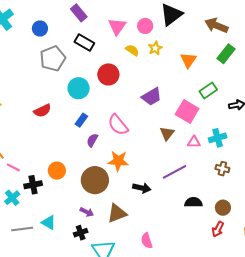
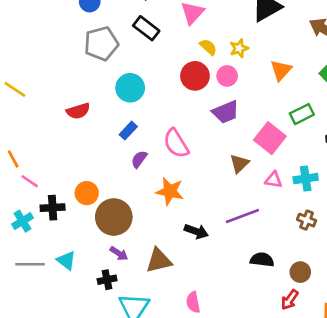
pink circle: (145, 26) -> (227, 76), moved
red circle: (108, 74) -> (195, 76), moved
brown circle: (95, 180) -> (114, 217), moved

